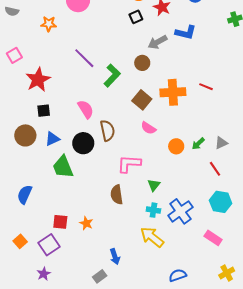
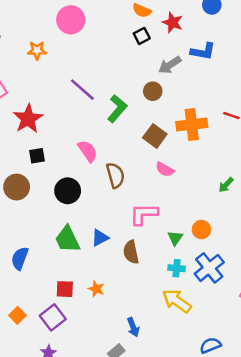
blue triangle: (52, 139) -> (100, 238), moved
black circle: (83, 143) -> (68, 191), moved
orange circle: (176, 146) -> (201, 230), moved
green trapezoid: (63, 167) -> (67, 239), moved

